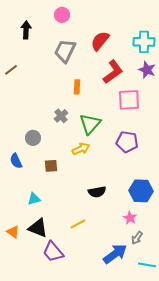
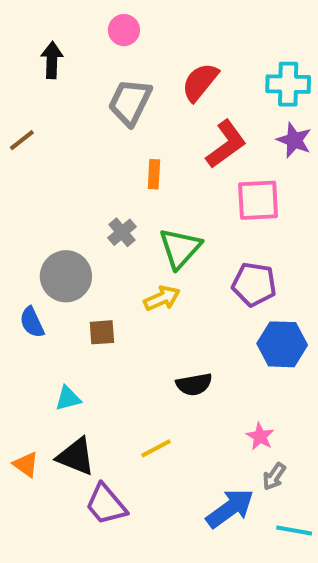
gray circle: (33, 138) -> (66, 276), size x1.6
blue hexagon: (141, 191) -> (282, 344), moved

